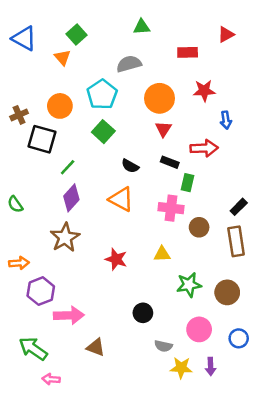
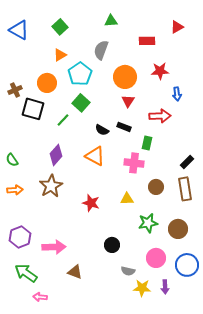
orange triangle: (62, 57) -> (60, 55), moved, turned 40
gray semicircle: (129, 64) -> (101, 50), turned -54
black rectangle: (170, 162) -> (124, 127), moved
green line: (68, 167) -> (63, 120), moved
brown circle: (199, 227) -> (156, 187), moved
orange arrow: (19, 263) -> (15, 190), moved
purple hexagon: (41, 291) -> (20, 237), moved
blue circle: (239, 338) -> (187, 265), size x1.5

